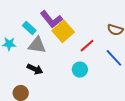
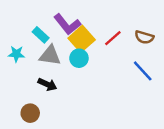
red line: (87, 46) -> (113, 38), moved
cyan circle: (80, 70) -> (79, 58), moved

